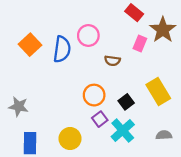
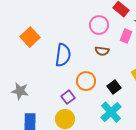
pink circle: (88, 35) -> (99, 25), moved
blue semicircle: (62, 49) -> (63, 55), moved
purple square: (100, 119) -> (68, 97), moved

